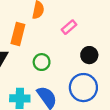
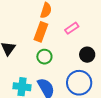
orange rectangle: (18, 34) -> (41, 32), moved

